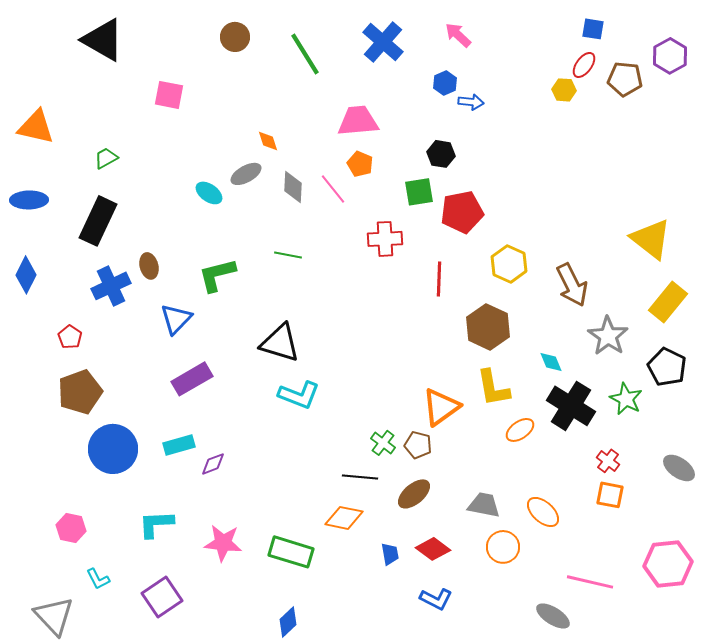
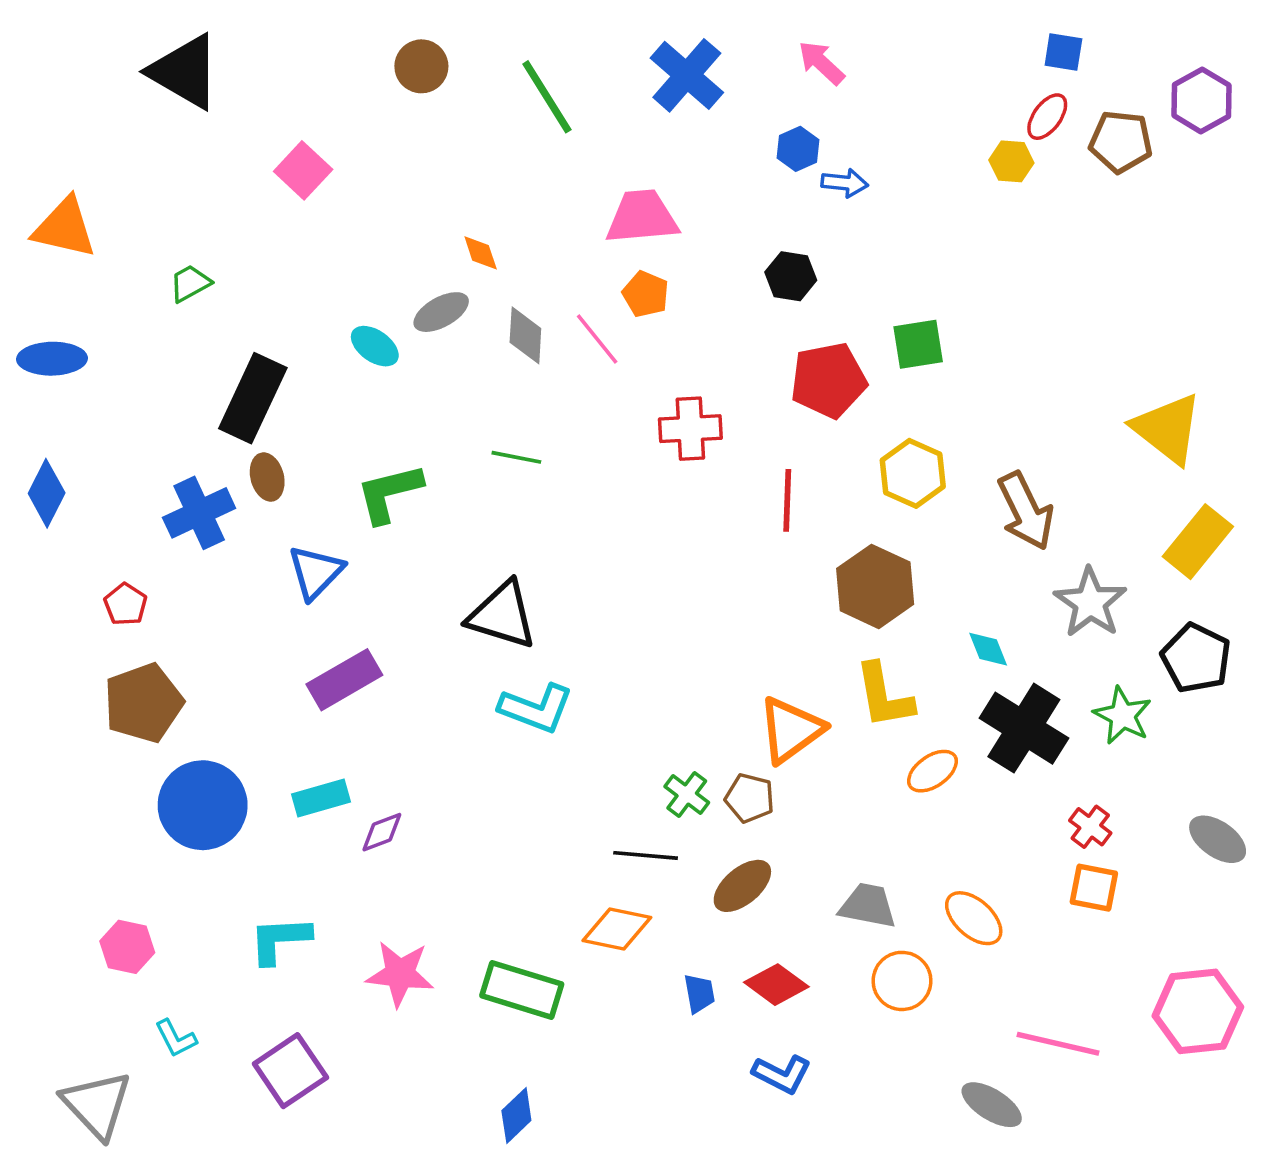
pink square: (169, 95) -> (303, 170), turned 32
green square: (419, 192) -> (918, 344), moved
black rectangle: (98, 221) -> (253, 398), moved

